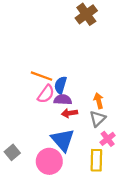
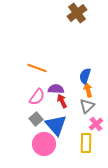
blue semicircle: (60, 85) -> (85, 76), moved
pink semicircle: (46, 94) -> (37, 97), moved
red arrow: (69, 113) -> (62, 101), turned 72
gray square: (12, 152) -> (36, 119), moved

